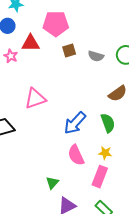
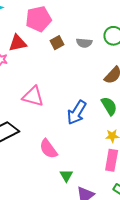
pink triangle: (35, 99) -> (33, 96), turned 45
pink semicircle: (76, 155) -> (48, 149), moved

